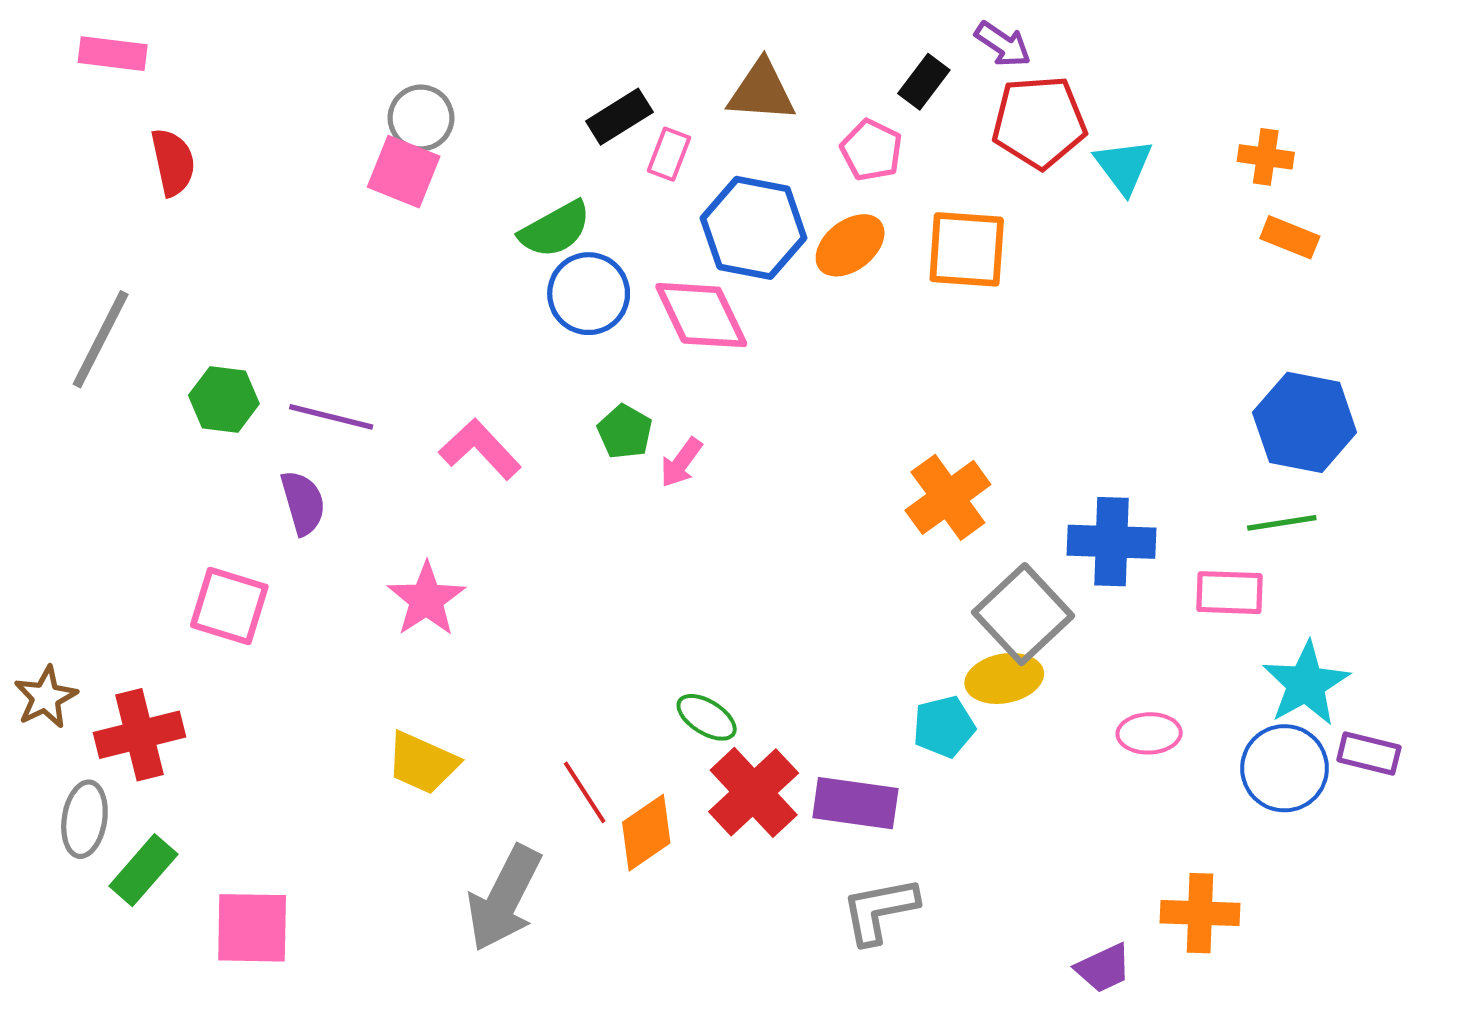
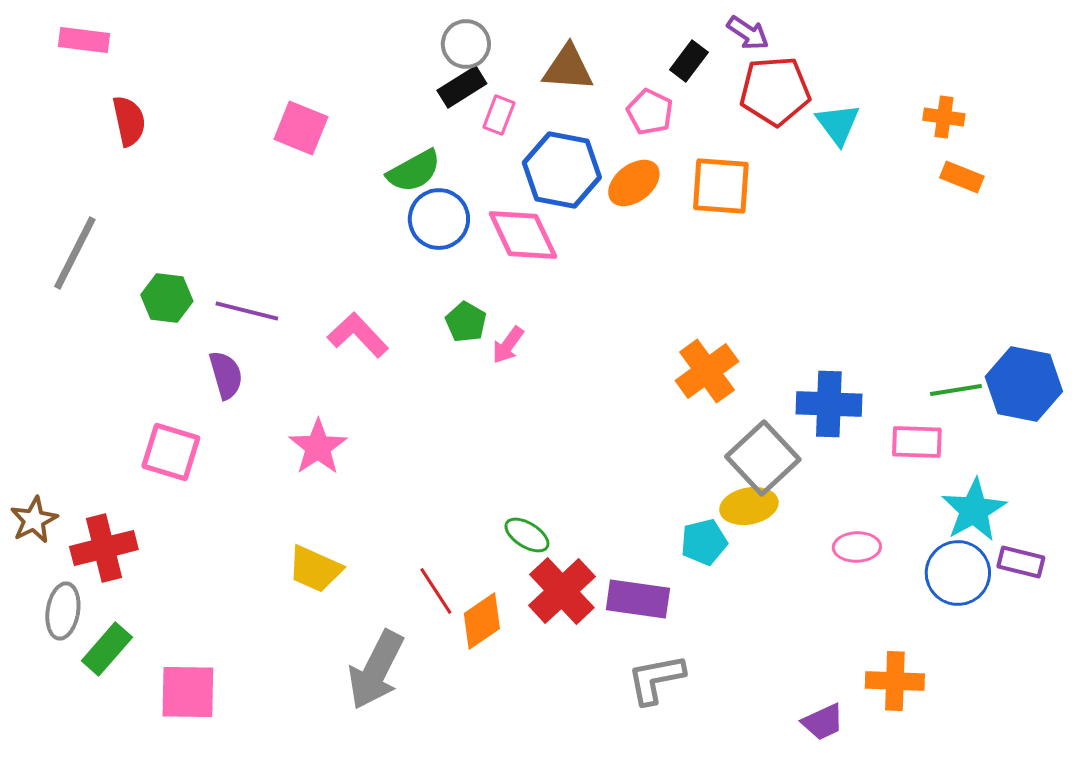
gray circle: (421, 118) -> (466, 44), moved
blue hexagon: (1305, 422) -> (1024, 384), moved

